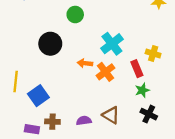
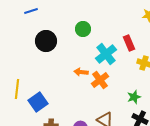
green circle: (75, 15) -> (83, 29), moved
black circle: (50, 44) -> (46, 41), moved
red rectangle: (137, 69) -> (129, 43), moved

